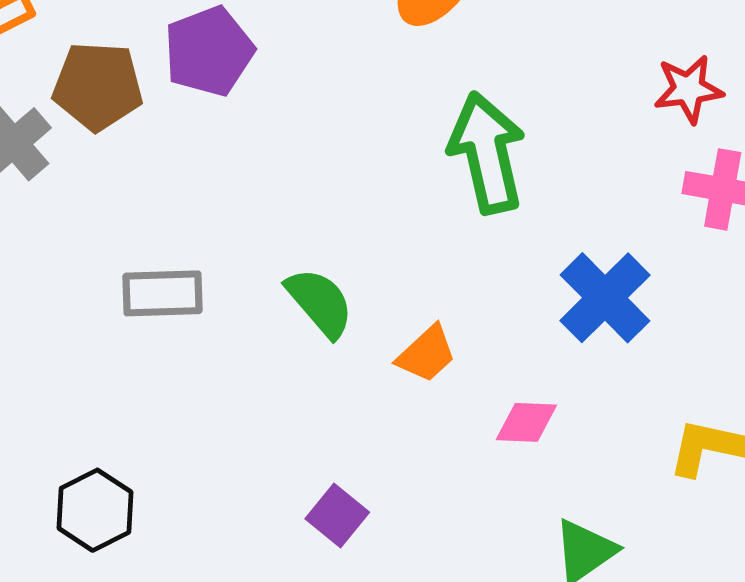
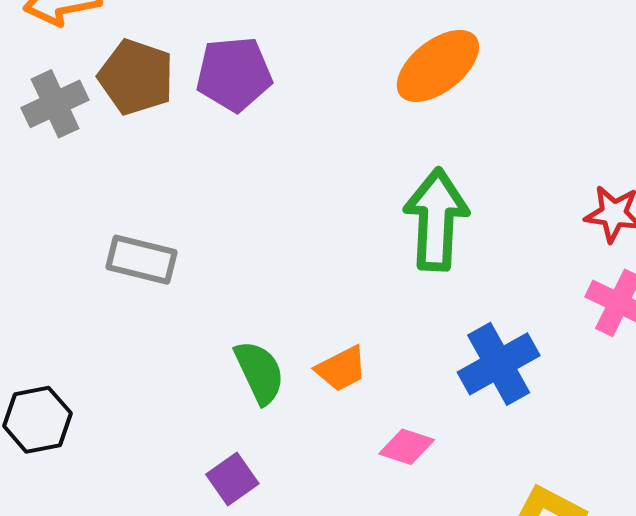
green semicircle: (320, 302) -> (259, 372), moved

